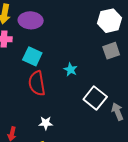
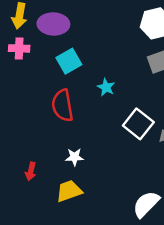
cyan square: (32, 56) -> (69, 61), moved, turned 36

